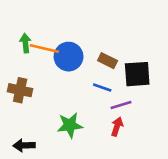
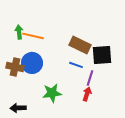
blue circle: (69, 57) -> (32, 63), moved
brown rectangle: (108, 61) -> (80, 45), size x1.5
purple line: (121, 105) -> (90, 78), turned -56

